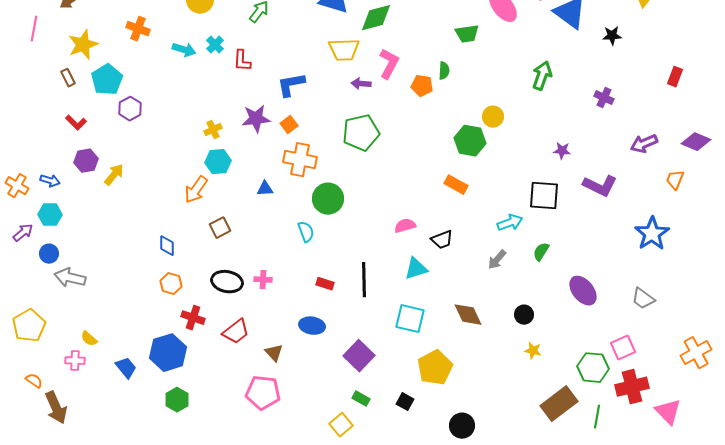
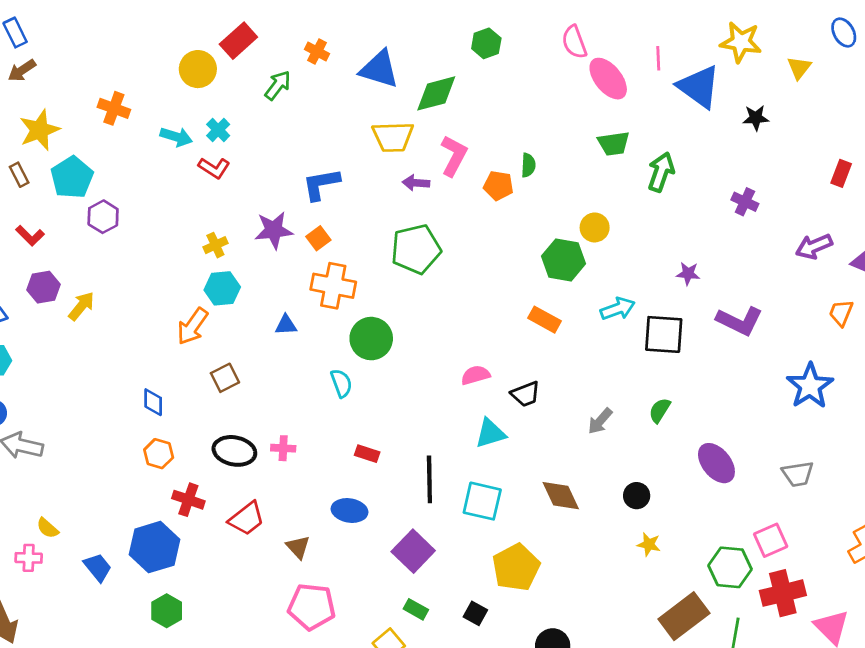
green trapezoid: (467, 34) -> (614, 144), moved
red L-shape: (242, 61) -> (214, 168), moved, turned -60
purple arrow: (644, 144) -> (814, 246), moved
cyan arrow: (510, 223) -> (618, 309), moved
black line: (364, 280) -> (429, 479), moved
gray trapezoid: (643, 299) -> (798, 474), turned -45
pink pentagon: (263, 393) -> (312, 607), moved

